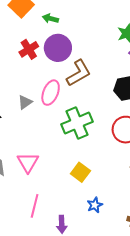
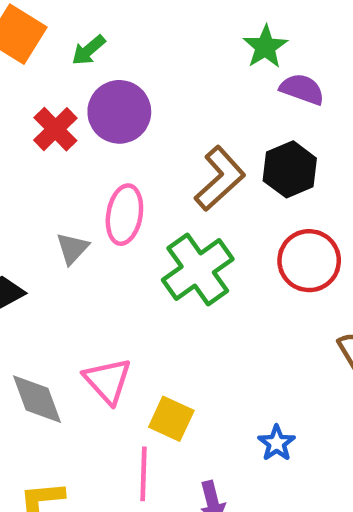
green arrow: (50, 18) -> (89, 50), turned -42
brown L-shape: (79, 73) -> (220, 178), moved
yellow square: (80, 172) -> (171, 419), moved

